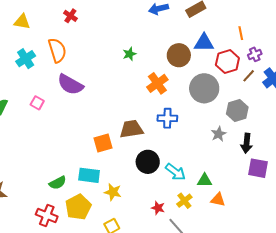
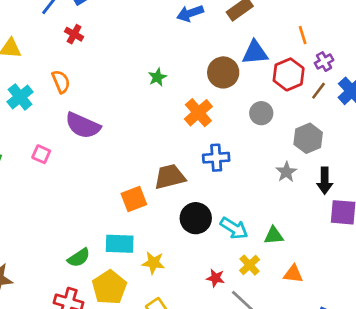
orange semicircle: (57, 50) -> (61, 82), size x0.7
gray circle: (204, 88) -> (261, 113), size x0.6
orange triangle: (218, 200) -> (293, 274), moved

